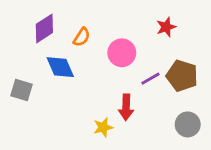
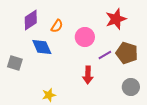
red star: (166, 27) -> (116, 19), size x1.5
yellow star: (103, 127) -> (49, 95), moved

